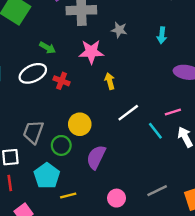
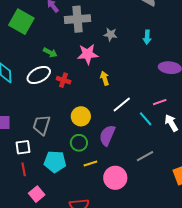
green circle: (61, 145) -> (79, 143), moved
purple semicircle: (96, 157) -> (107, 135), moved
cyan pentagon: (47, 176) -> (55, 162), turned -30
gray line: (157, 191) -> (145, 156), moved
yellow line: (68, 195) -> (90, 164), moved
pink circle: (117, 198) -> (115, 178), size x1.5

